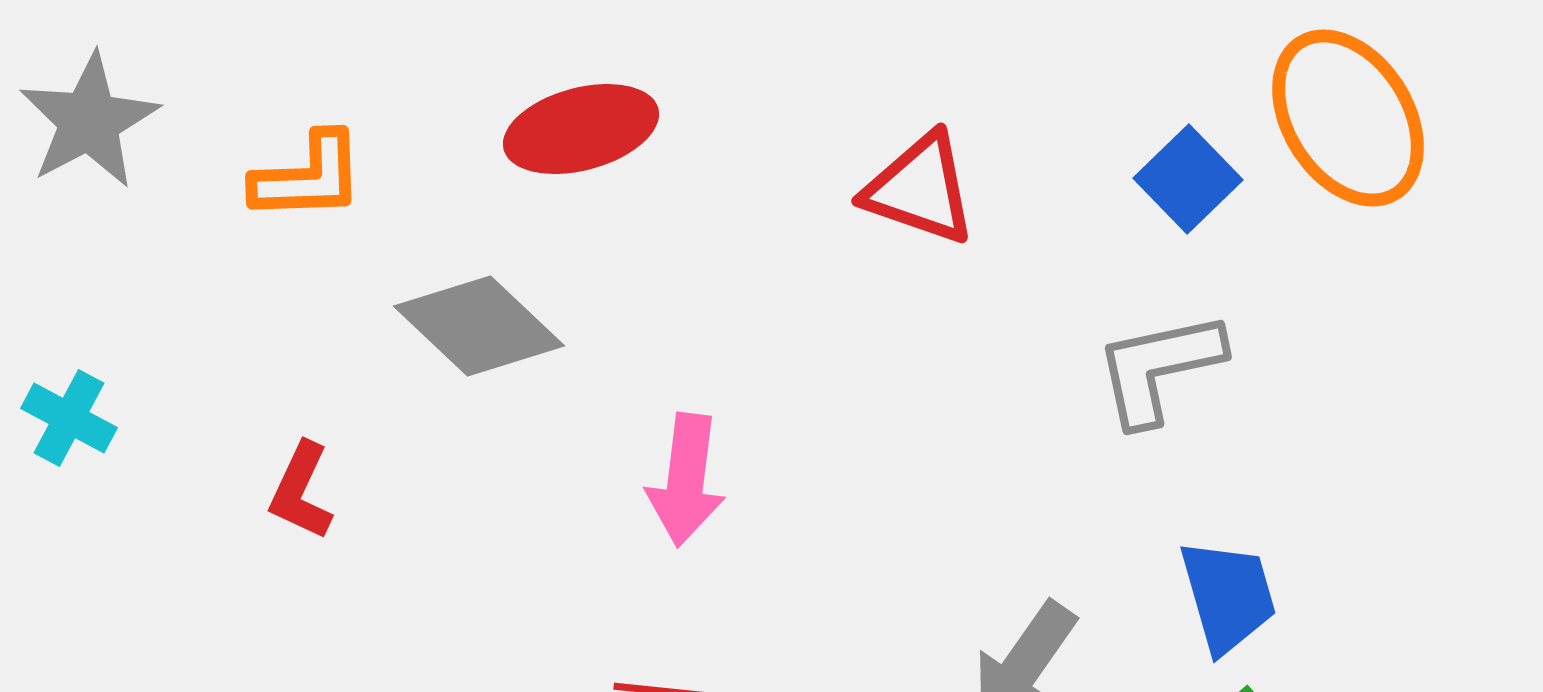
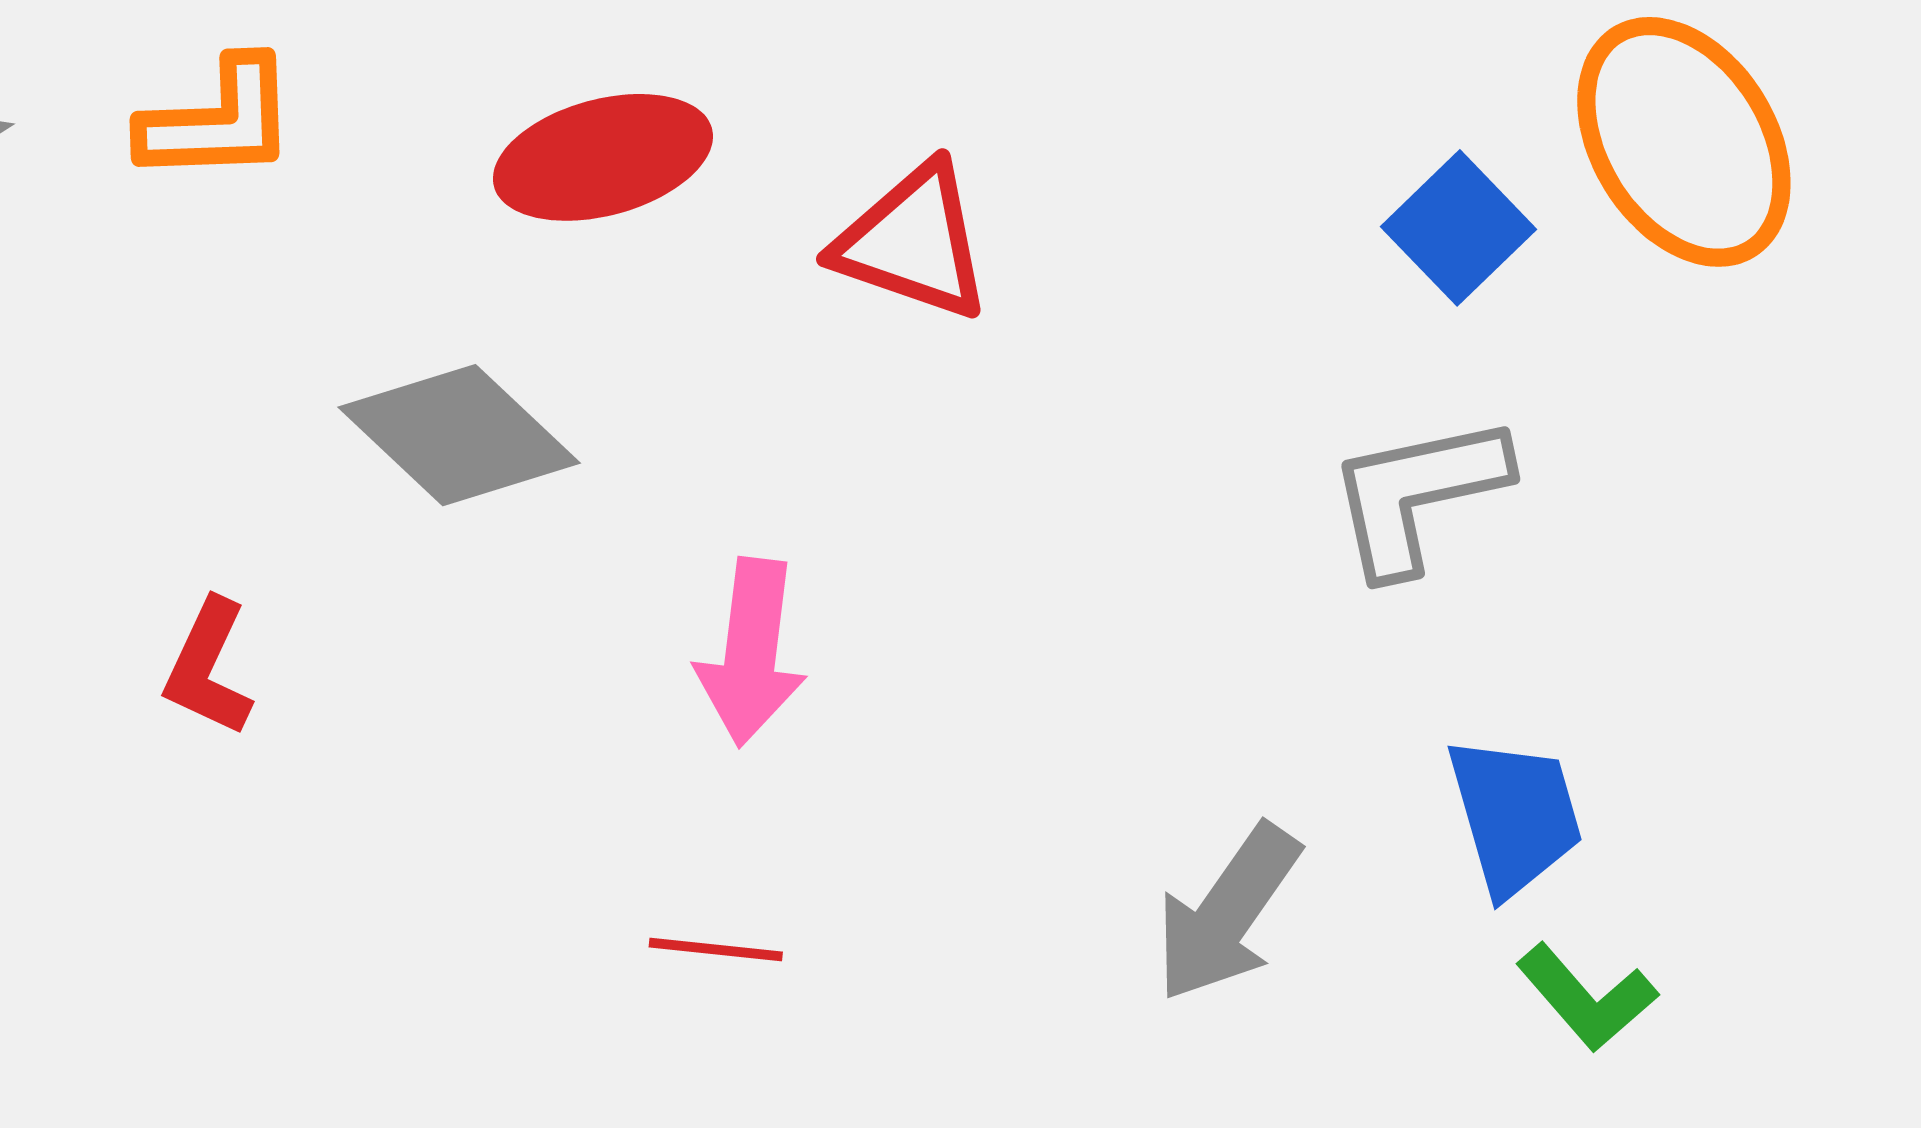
orange L-shape: (308, 177) -> (218, 121), moved
red triangle: (920, 189) -> (913, 242), moved

